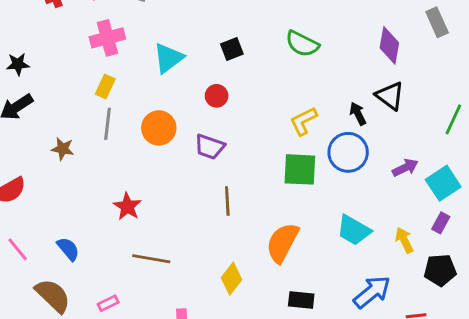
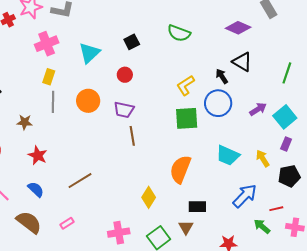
purple diamond: (389, 45) -> (238, 28), turned -70
brown line: (227, 201) -> (132, 136), moved
red star: (127, 207) -> (38, 155), moved
brown line: (151, 259) -> (80, 181), moved, turned -35

